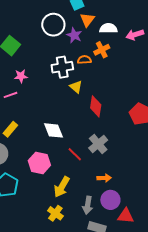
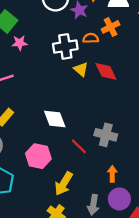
pink star: (21, 76) -> (20, 43), moved
red diamond: (96, 106) -> (106, 71), moved, turned -35
gray cross: (98, 144) -> (106, 135), turned -36
orange arrow: (104, 178) -> (112, 174), turned -88

